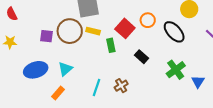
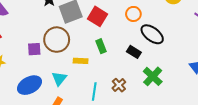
red square: (125, 28) -> (97, 16), moved
yellow rectangle: (93, 31) -> (81, 61), moved
black ellipse: (174, 32) -> (152, 34), moved
green cross: (176, 70) -> (153, 76), moved

